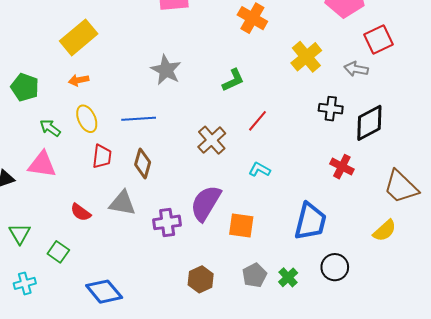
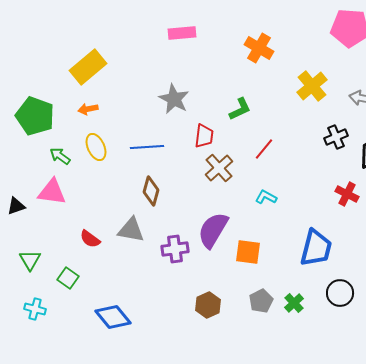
green pentagon: (25, 87) -> (35, 116), size x1.4
black cross: (331, 109) -> (336, 137), turned -30
red trapezoid: (102, 156) -> (204, 136), moved
cyan cross: (25, 283) -> (35, 309), turned 30

